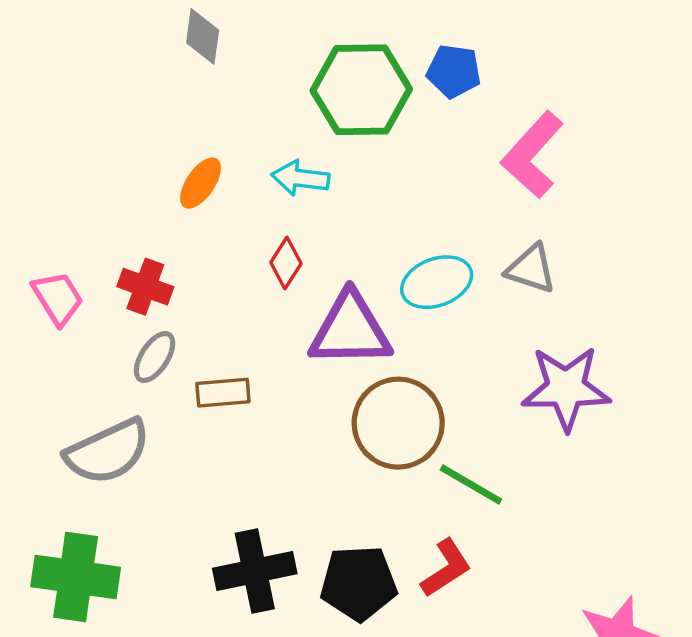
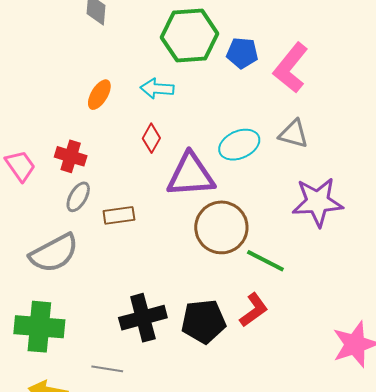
blue pentagon: (454, 71) -> (242, 53), moved

